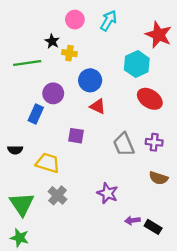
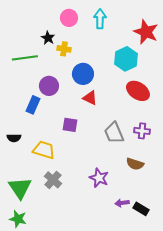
cyan arrow: (109, 21) -> (100, 19), turned -30
brown semicircle: (158, 178) -> (135, 164), moved

